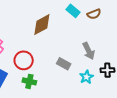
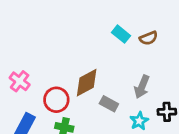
brown diamond: (42, 25) -> (87, 83), moved
gray arrow: (89, 51) -> (142, 87), turned 48

